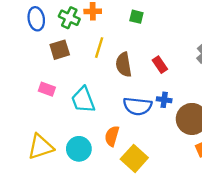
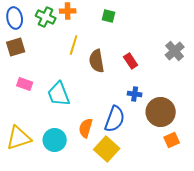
brown square: (60, 50) -> (16, 47), moved
blue semicircle: (137, 106) -> (115, 119), moved, turned -76

